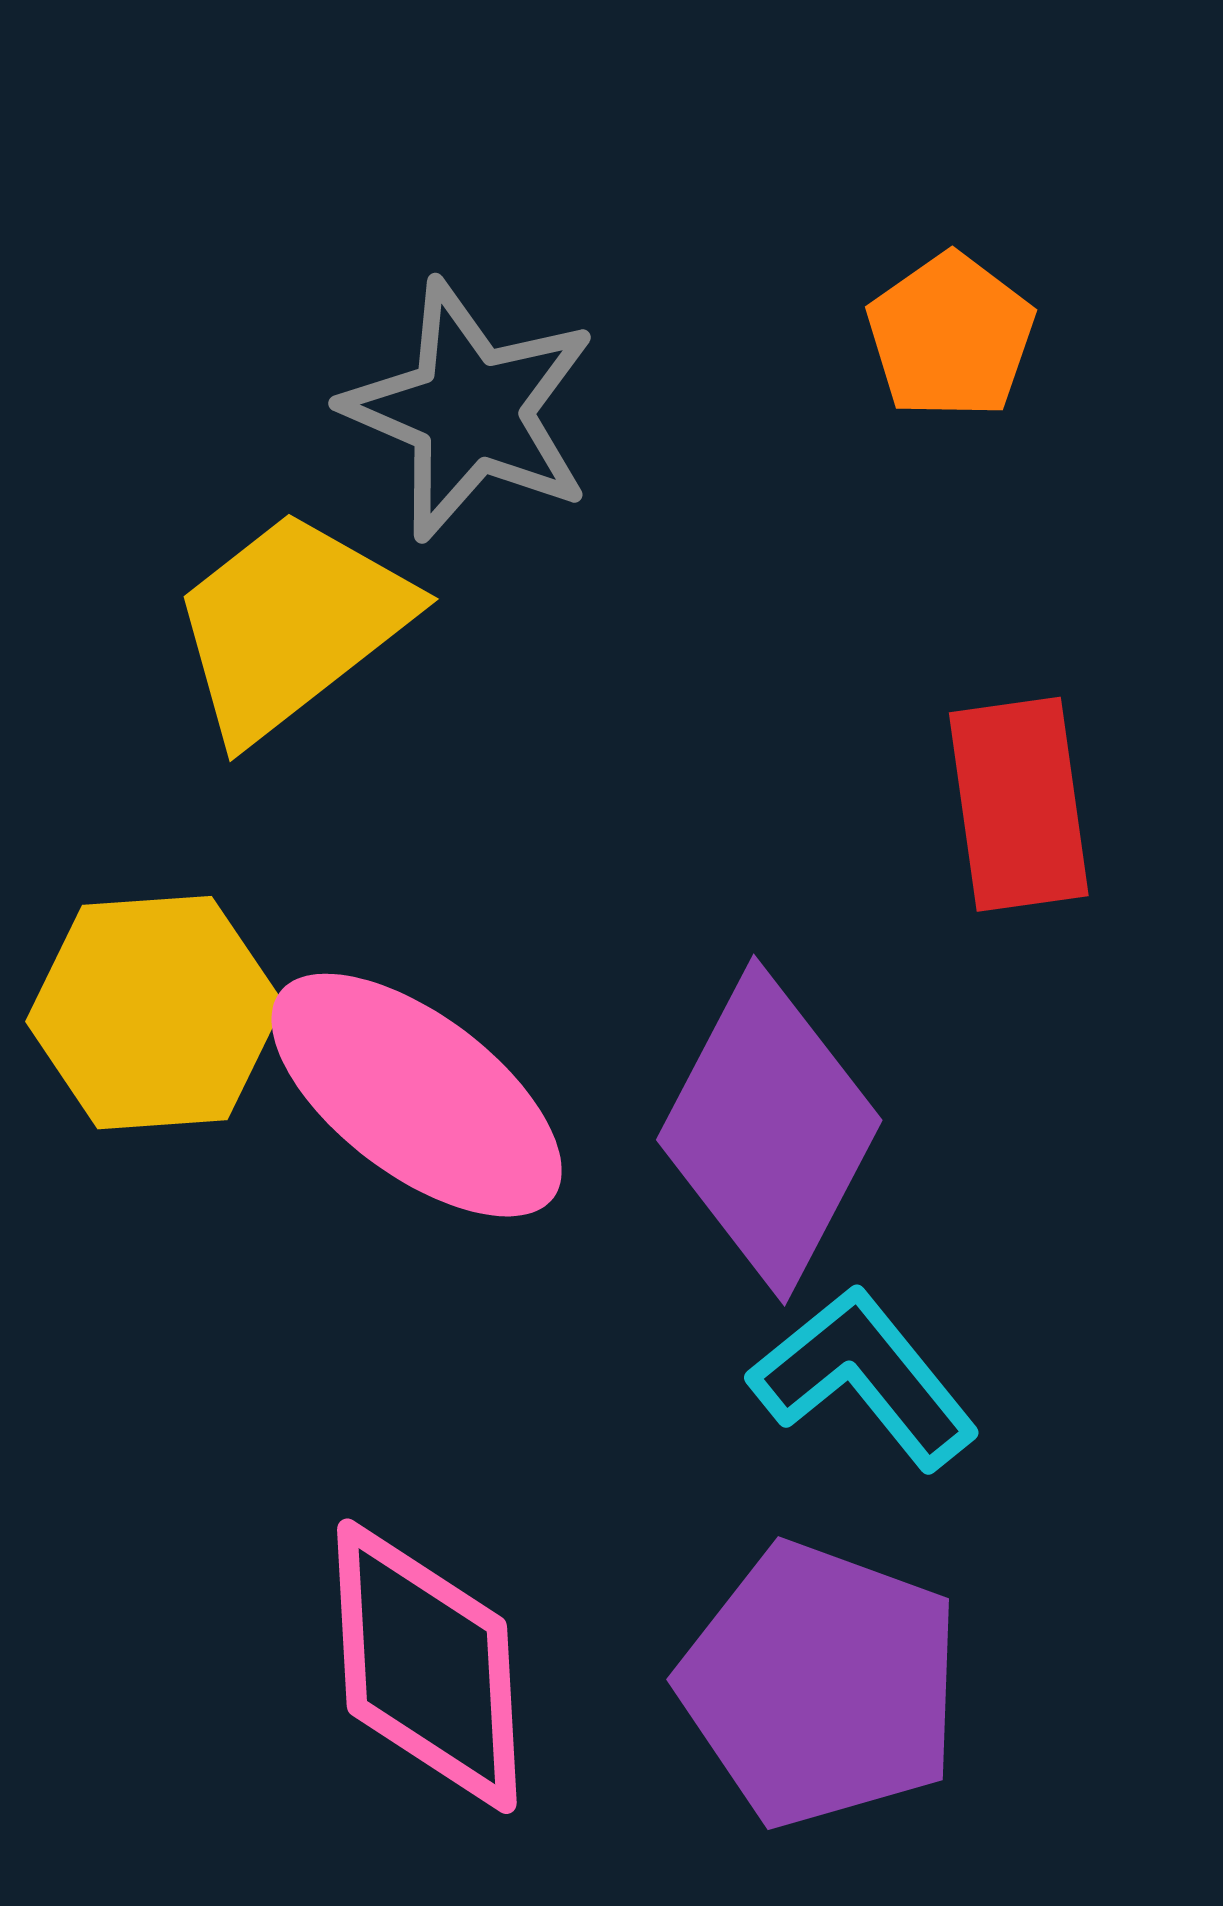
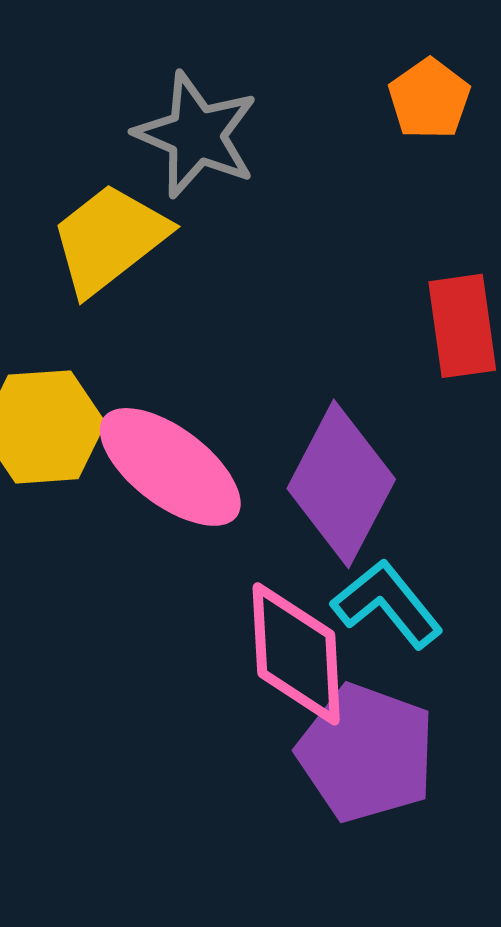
pink diamond: (427, 1666) -> (296, 654), moved

